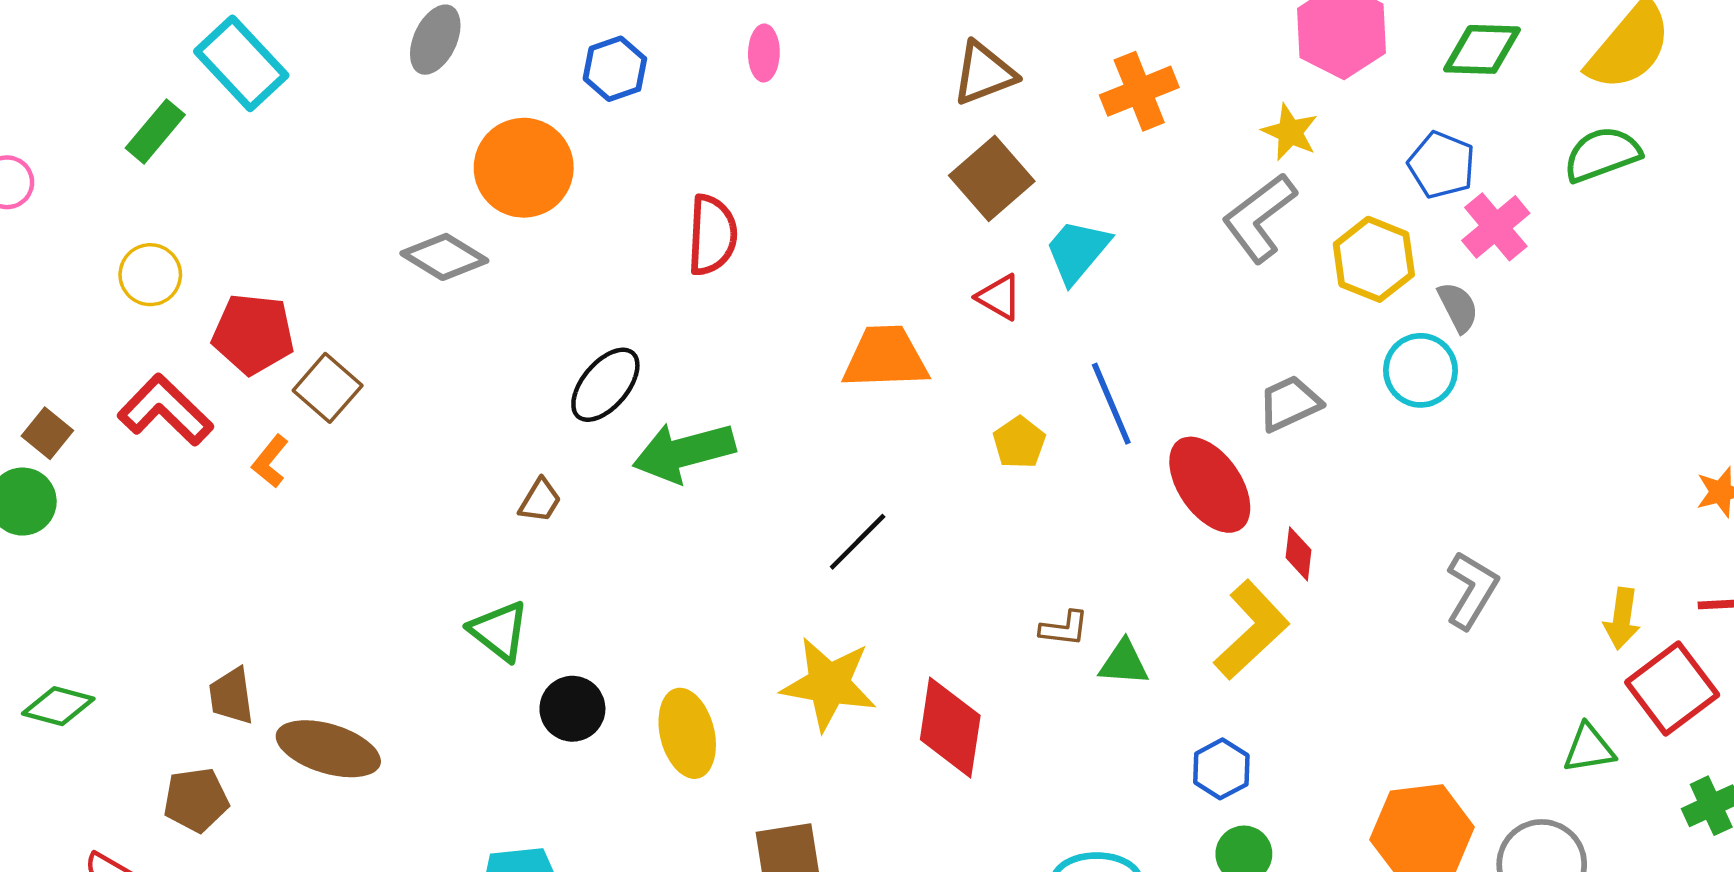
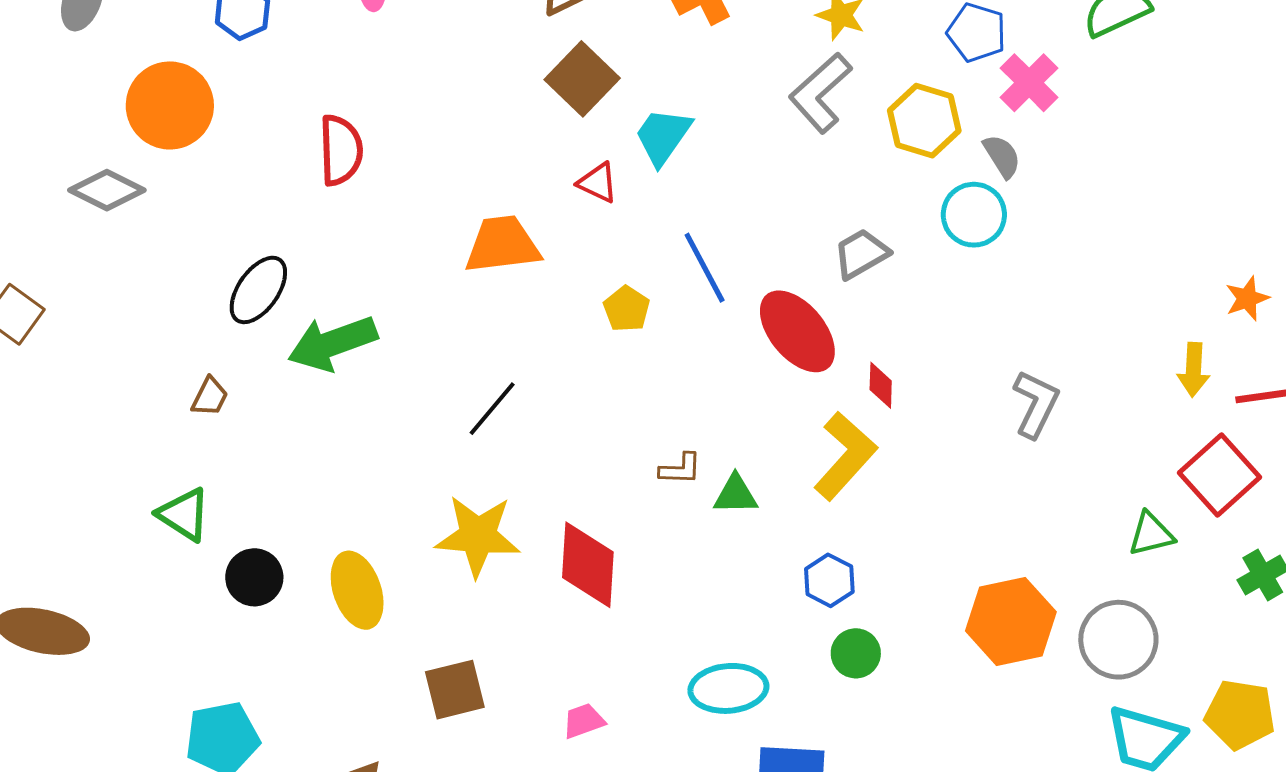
yellow arrow: (1622, 619) -> (1194, 370), moved

